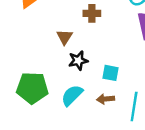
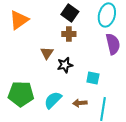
black star: (78, 61) -> (65, 65), moved
cyan square: (111, 73) -> (93, 78), moved

